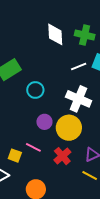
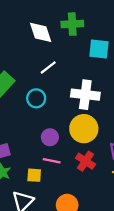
white line: (79, 66) -> (48, 68), moved
purple circle: (44, 122) -> (50, 137), moved

